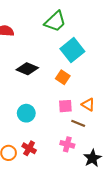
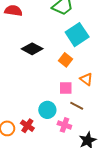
orange triangle: (88, 105) -> (86, 79), moved
cyan circle: (26, 113) -> (47, 110), moved

